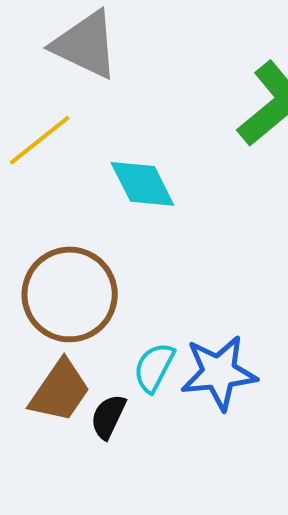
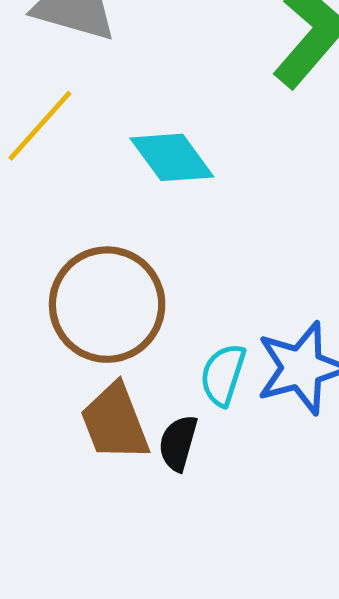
brown trapezoid: (60, 391) -> (115, 422), turned 134

